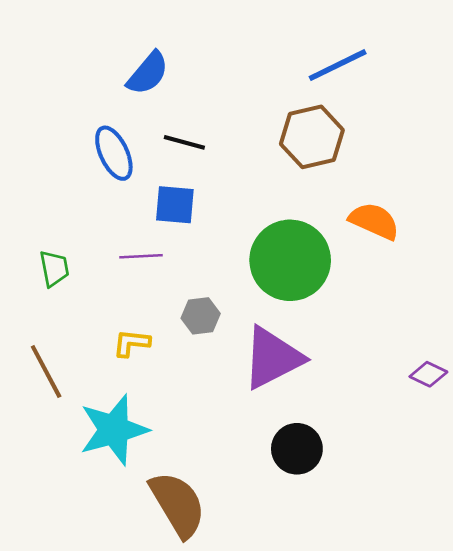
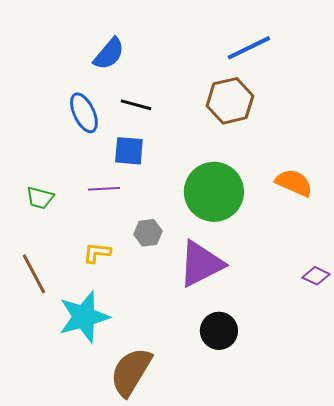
orange semicircle: (374, 221) -> (294, 183), moved
green trapezoid: (54, 268) -> (40, 198), turned 116
brown semicircle: (178, 504) -> (131, 372), turned -118

